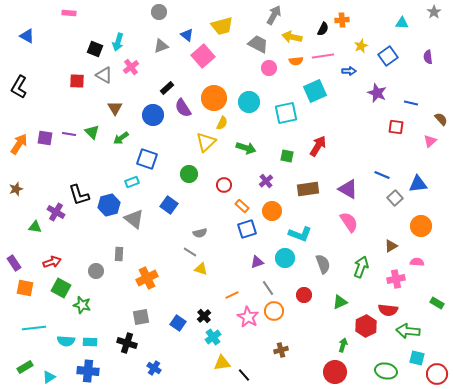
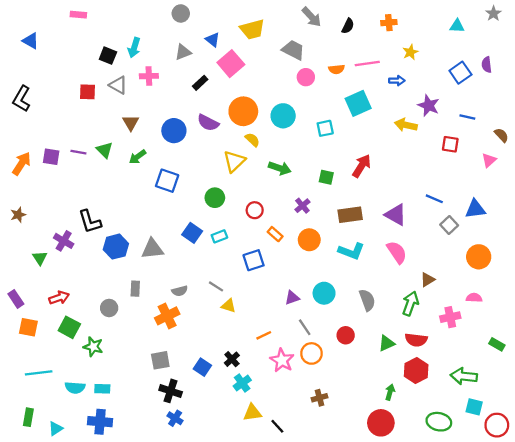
gray arrow: (274, 15) -> (312, 17), turned 108
black semicircle: (323, 29) -> (348, 26), moved
yellow arrow: (292, 37) -> (406, 125), moved
blue square: (388, 56) -> (460, 73), moved
pink cross: (131, 67) -> (149, 76), turned 35
black rectangle: (167, 88) -> (200, 83), moved
purple semicircle: (183, 108) -> (208, 123), turned -30
cyan square: (286, 113) -> (325, 128), size x0.7
yellow semicircle: (222, 123) -> (252, 140), turned -72
cyan rectangle: (132, 182) -> (219, 236), moved
blue hexagon: (109, 205) -> (116, 247), moved
gray triangle: (134, 219) -> (152, 249), turned -45
green triangle: (35, 227) -> (40, 258), turned 48
blue square: (247, 229) -> (254, 260), moved
gray semicircle: (200, 233) -> (180, 291), moved
cyan L-shape: (300, 234) -> (351, 251), moved
brown triangle: (391, 246) -> (427, 280), moved
red semicircle: (388, 310) -> (416, 340), moved
black cross: (127, 343) -> (171, 391), moved
green rectangle: (25, 367) -> (28, 417), turned -49

